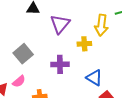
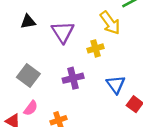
yellow arrow: (101, 25) -> (110, 23), turned -30
blue triangle: (94, 78) -> (116, 84), turned 36

